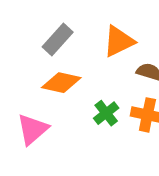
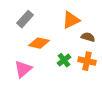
gray rectangle: (58, 40) -> (25, 19), moved

